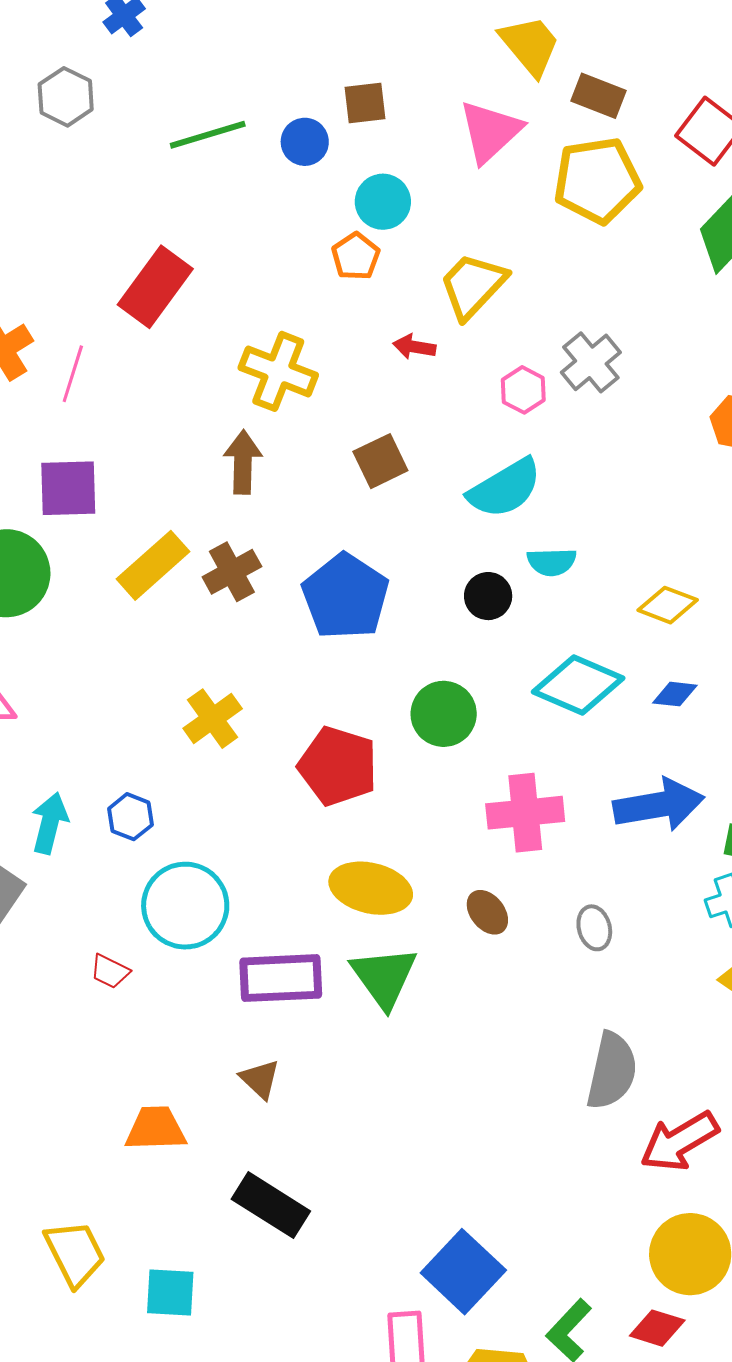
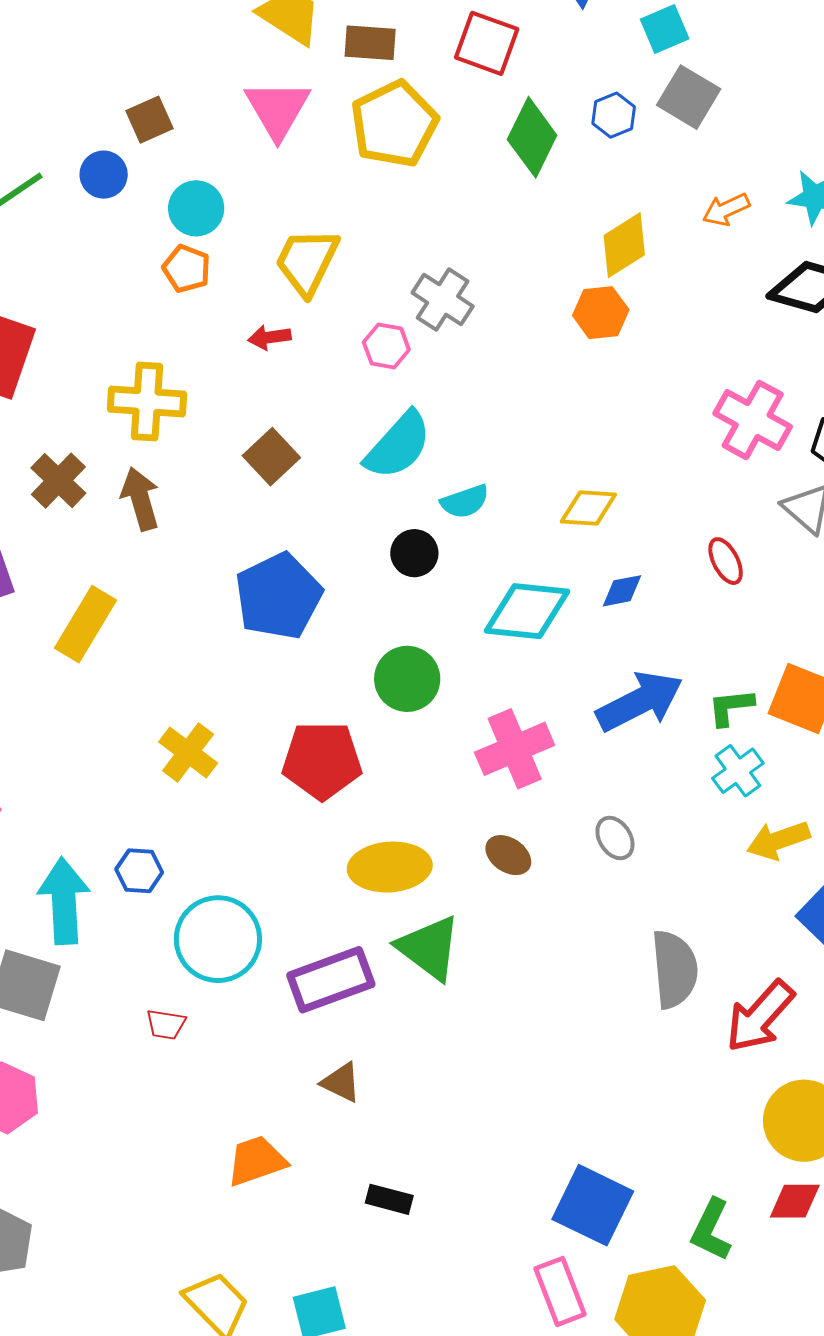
brown cross: (232, 572) -> (58, 481), moved
blue pentagon: (346, 596) -> (278, 596), turned 30
cyan arrow: (50, 823) -> (64, 901), size x1.4
black rectangle: (271, 1205) -> (389, 1199), size x0.6

